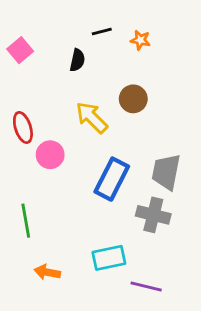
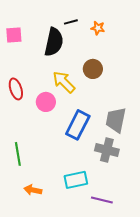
pink square: (20, 50) -> (14, 35), turned 36
black semicircle: (77, 60) -> (54, 42), size x1.8
pink circle: (50, 155) -> (46, 102), moved

